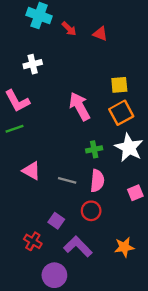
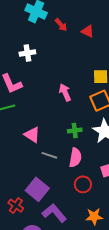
pink arrow: (80, 106) -> (65, 92), size x0.7
pink triangle: (31, 171) -> (32, 135), moved
red circle: (91, 211) -> (83, 184), moved
purple square: (56, 221) -> (37, 189), size x1.6

